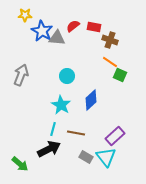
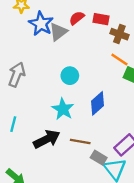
gray triangle: (57, 38) -> (58, 32), turned -42
cyan line: (53, 129) -> (13, 124), moved
black arrow: (49, 149) -> (47, 139), moved
gray rectangle: (86, 157) -> (99, 158), moved

